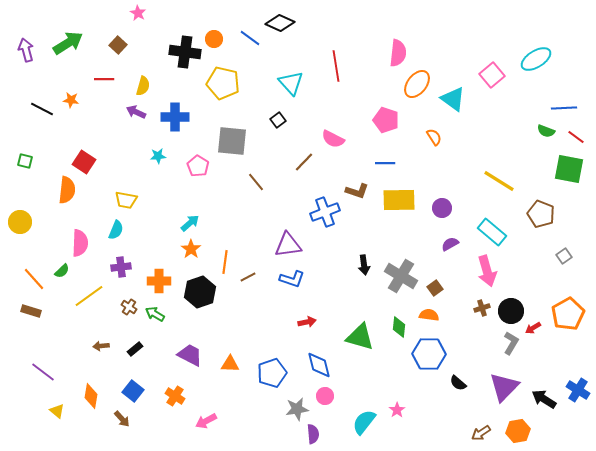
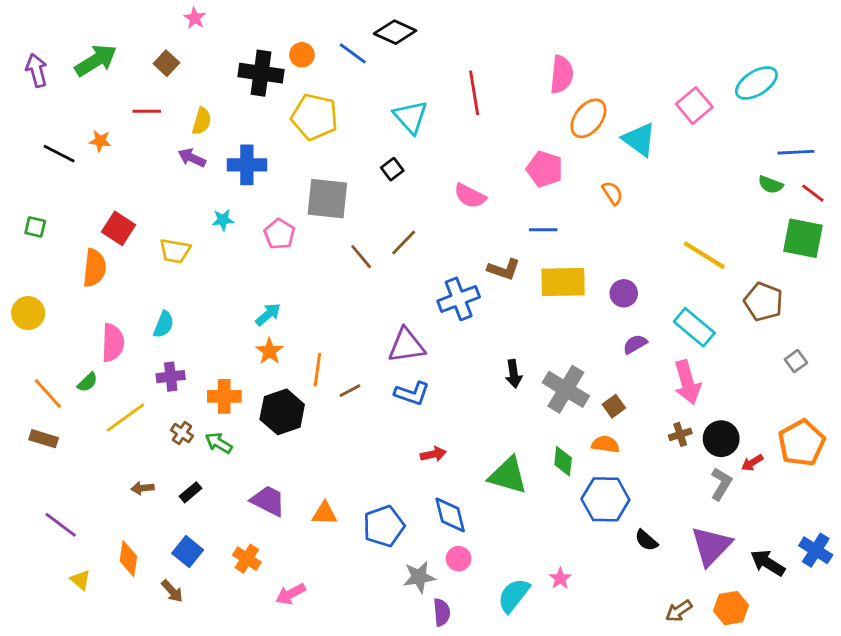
brown line: (304, 162) -> (404, 242), moved
yellow trapezoid: (126, 200) -> (175, 251), moved

